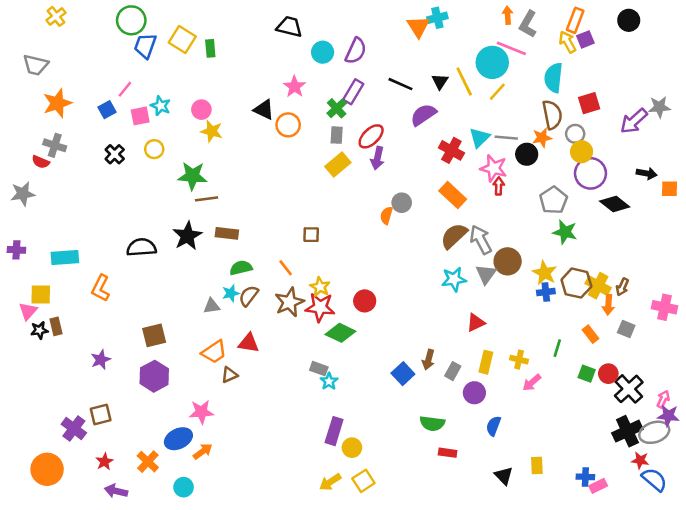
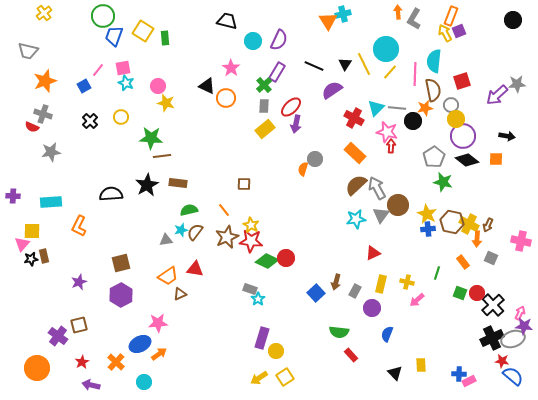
black circle: (629, 20) -> (513, 20), moved
pink line: (511, 48) -> (415, 74), moved, turned 70
pink square: (140, 116) -> (123, 68), moved
orange square: (670, 189) -> (496, 159), moved
gray star: (23, 194) -> (51, 152), moved
black diamond: (615, 204) -> (467, 160), moved
red circle: (365, 301) -> (286, 258), moved
red rectangle: (448, 453) -> (351, 355), turned 40

